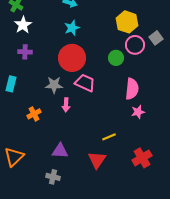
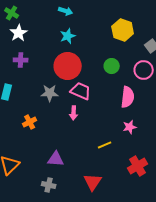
pink circle: (135, 45) -> (144, 70), moved
pink arrow: (66, 105) -> (74, 113), moved
pink star: (138, 112) -> (130, 127), moved
red triangle: (97, 160) -> (93, 182), moved

